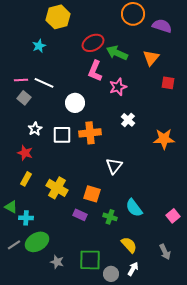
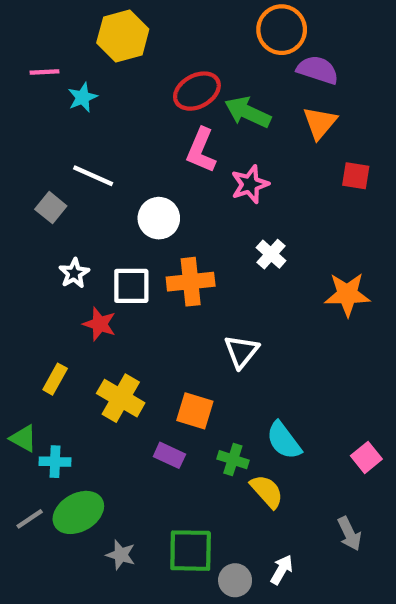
purple semicircle: (162, 26) -> (318, 70), moved
pink line: (21, 80) -> (44, 72), moved
red star: (25, 153) -> (100, 324), moved
yellow semicircle: (129, 245) -> (267, 491), moved

